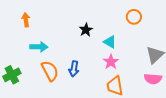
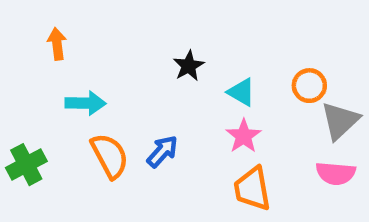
orange circle: (134, 17) -> (309, 86), moved
blue arrow: (74, 69) -> (162, 151), turned -147

